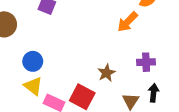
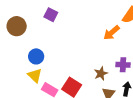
brown star: (106, 73) -> (101, 74), moved

